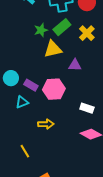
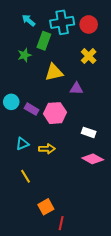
green rectangle: (62, 27) -> (44, 41), moved, turned -30
green star: (41, 30) -> (24, 55), moved
cyan triangle: (22, 102) -> (22, 144), moved

